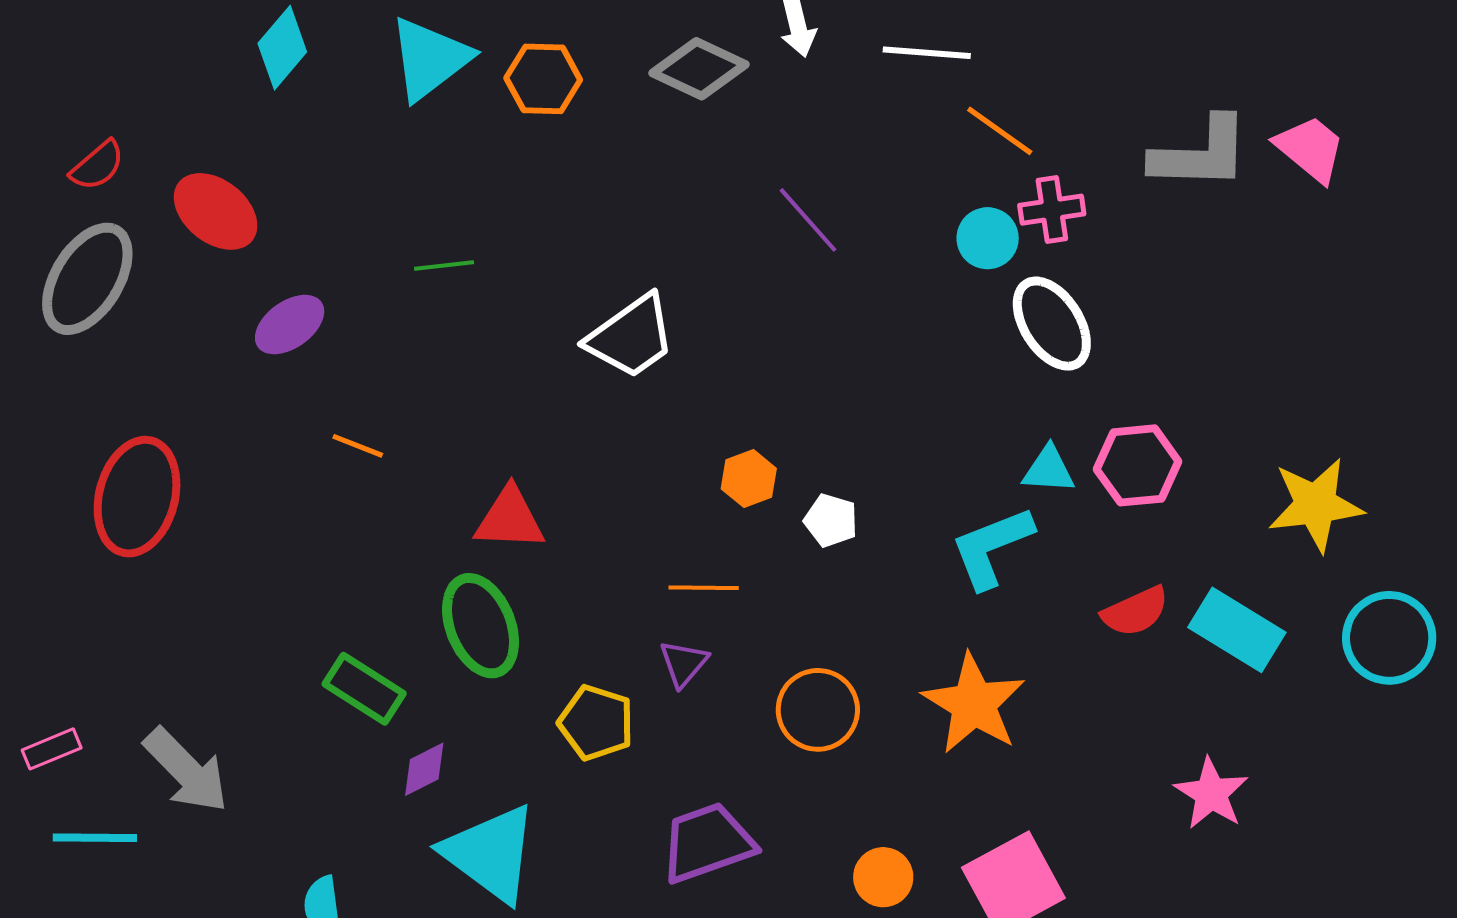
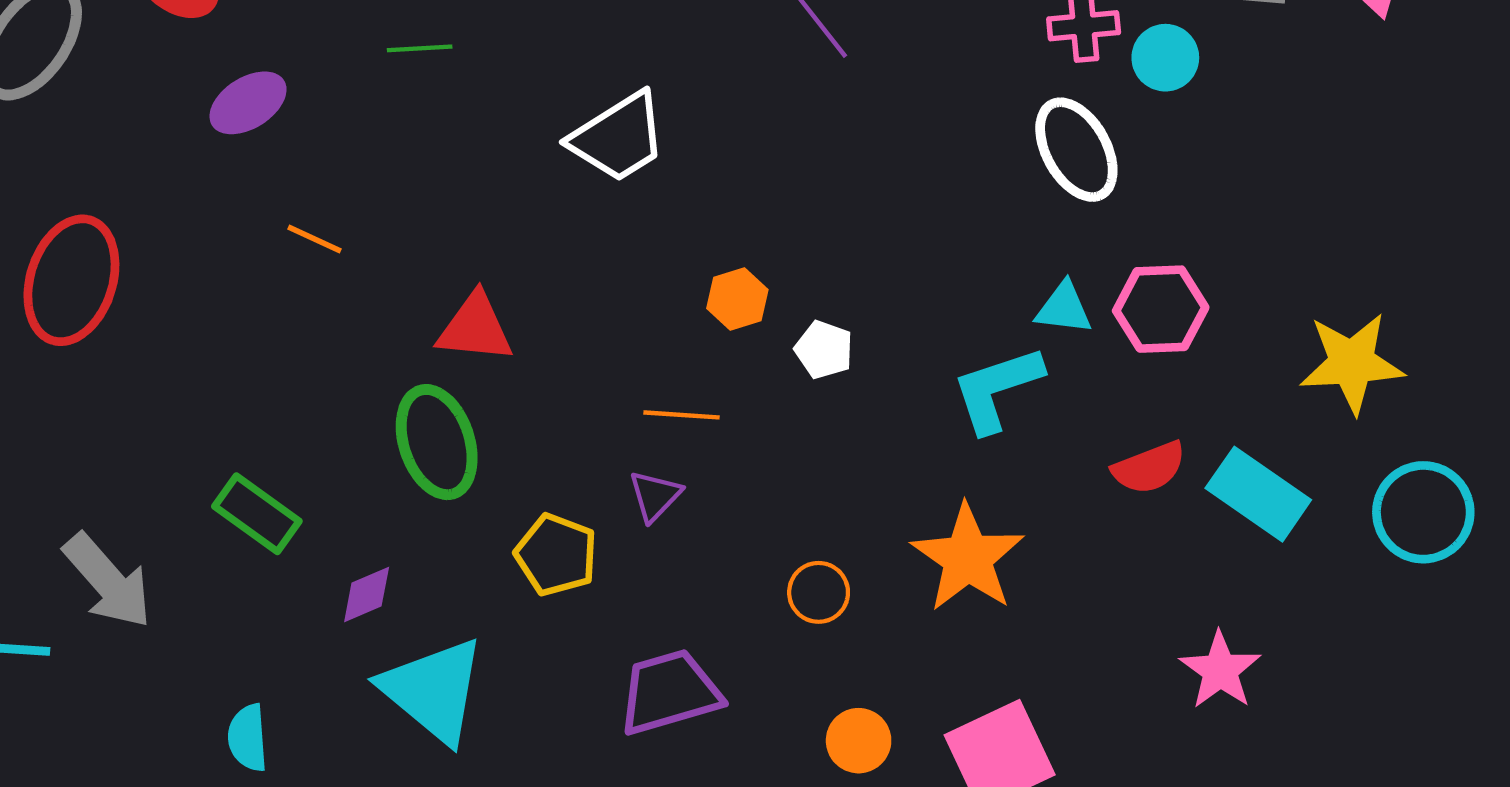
cyan circle: (988, 238) -> (1165, 58), moved
green rectangle: (364, 689) -> (257, 514), moved
orange circle: (818, 710) -> (819, 592), moved, size x0.7

